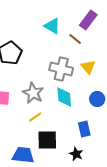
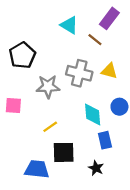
yellow triangle: (88, 67) -> (109, 71), turned -35
gray star: (33, 93) -> (48, 87), moved, turned -30
cyan diamond: (64, 97) -> (93, 114), moved

